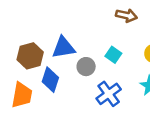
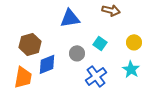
blue triangle: (63, 48) -> (70, 18), moved
blue diamond: (50, 80) -> (47, 64), turned 50

